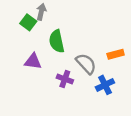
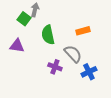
orange rectangle: (116, 54) -> (83, 31), moved
purple triangle: (33, 61) -> (17, 46), moved

